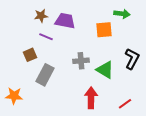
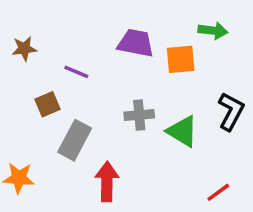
brown star: (41, 16) -> (24, 49), moved
purple trapezoid: (65, 21) -> (136, 43), moved
red arrow: (91, 98) -> (107, 182), moved

